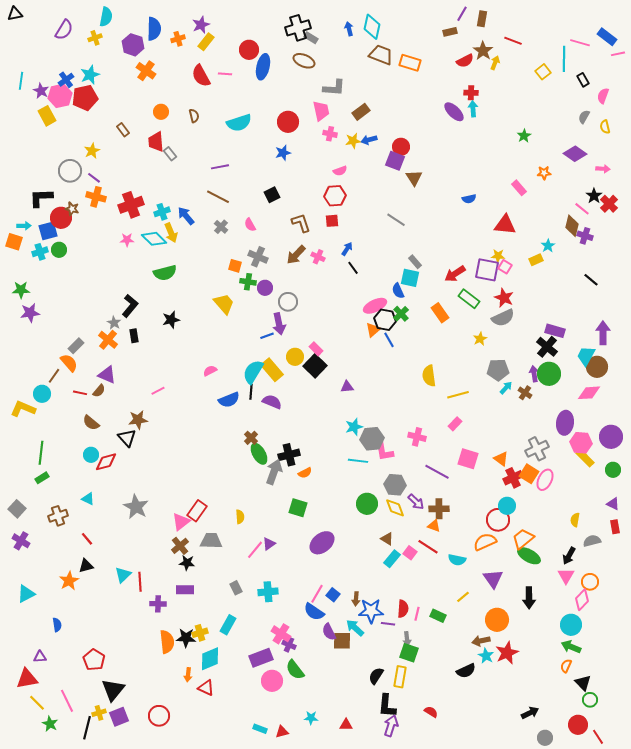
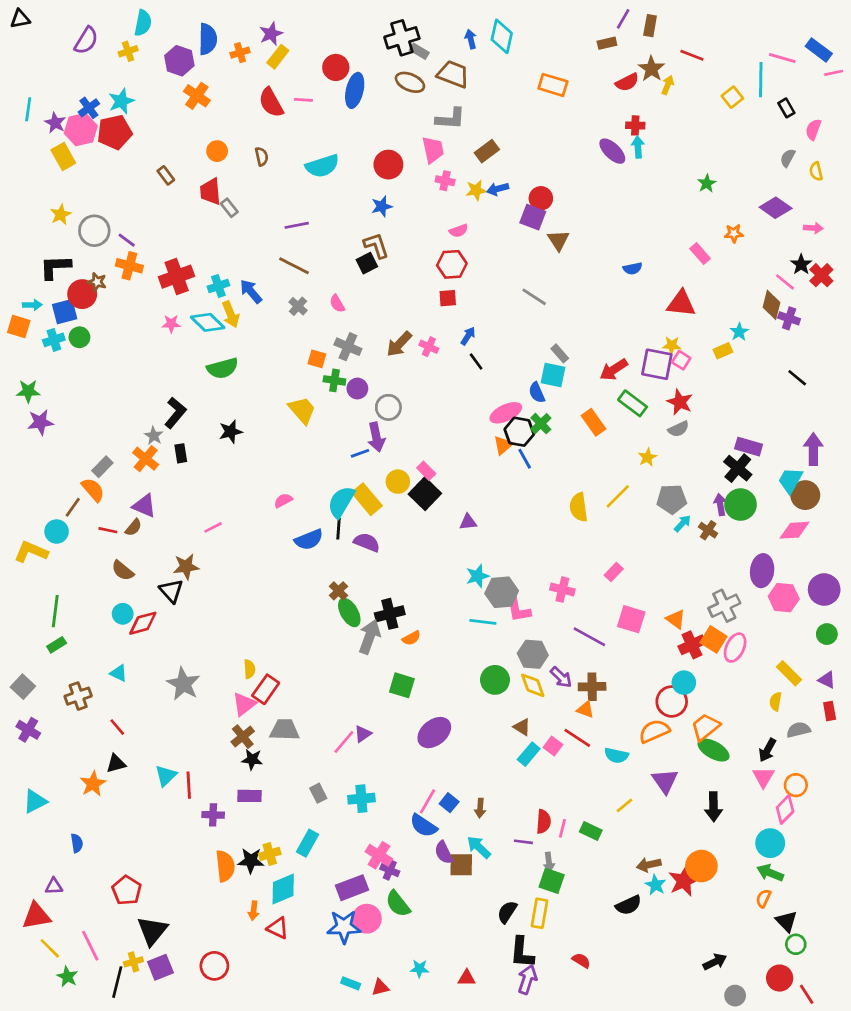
brown trapezoid: (381, 55) -> (453, 74), moved
yellow star: (92, 151) -> (61, 214), moved
brown L-shape: (301, 223) -> (376, 246), moved
gray semicircle: (503, 318) -> (678, 429), size x0.7
yellow line: (458, 395) -> (618, 496), moved, turned -30
yellow rectangle: (585, 458) -> (789, 673), moved
yellow semicircle: (240, 517) -> (249, 669), moved
blue star: (371, 611) -> (344, 927), moved
orange circle: (497, 620) -> (701, 866), moved

